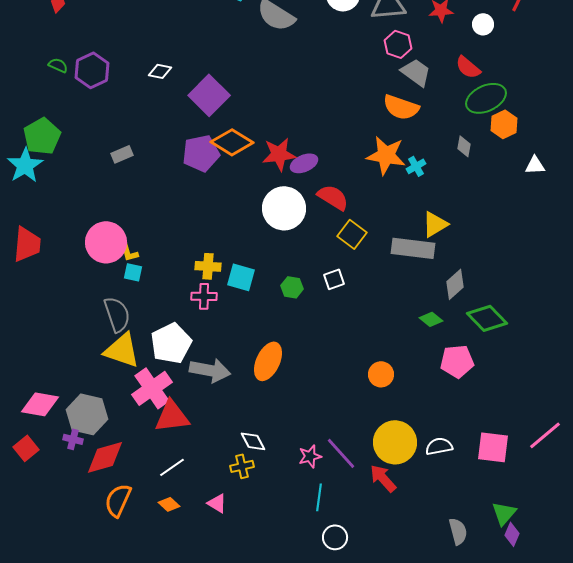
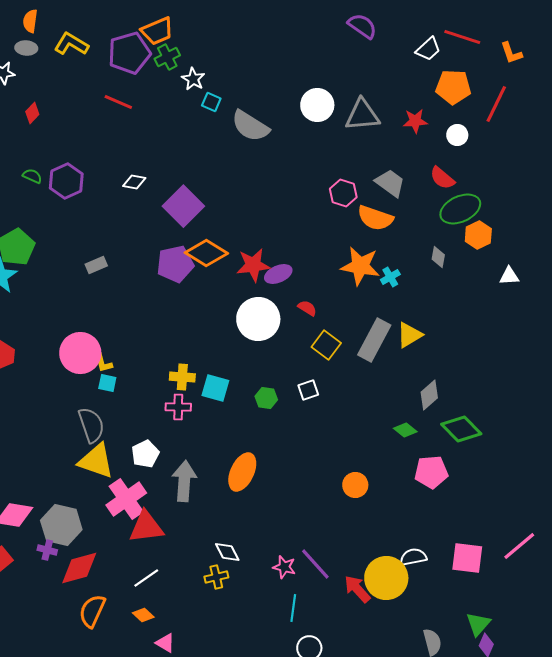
pink hexagon: (398, 44) -> (343, 193), moved
red semicircle: (333, 197) -> (307, 308), size x0.6
gray rectangle: (413, 248) -> (374, 340), moved, turned -69
white pentagon: (171, 343) -> (145, 454), size x0.7
gray arrow: (210, 370) -> (184, 481), turned -96
yellow circle: (395, 442) -> (386, 578), moved
pink star: (310, 456) -> (284, 567), turned 30
pink triangle: (217, 503) -> (165, 643), moved

